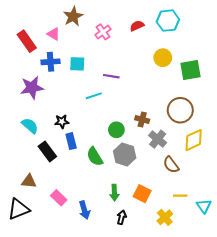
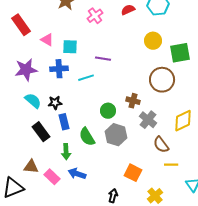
pink triangle: (54, 34) -> (47, 40), moved
blue cross: (50, 62) -> (59, 69), moved
brown circle: (180, 110) -> (162, 80), moved
cyan semicircle: (30, 126) -> (33, 101), moved
brown triangle: (29, 181) -> (31, 167), moved
green arrow: (114, 193) -> (66, 152), moved
yellow line: (180, 196) -> (171, 165), moved
blue arrow: (84, 210) -> (77, 174), moved, turned 126

